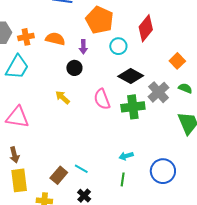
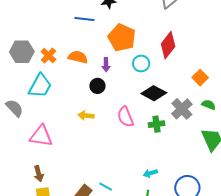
orange cross: (26, 37) -> (48, 56), turned -35
yellow arrow: (63, 97) -> (86, 116), turned -35
green cross: (133, 107) -> (156, 124), size x0.7

